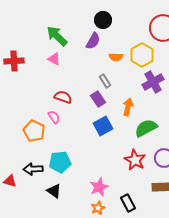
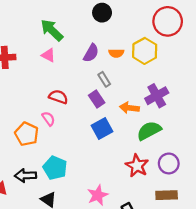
purple semicircle: (93, 41) -> (91, 53), moved
purple cross: (153, 82) -> (157, 96), moved
orange arrow: (128, 107) -> (129, 108), turned -96
cyan pentagon: (60, 162) -> (55, 168), turned 30

